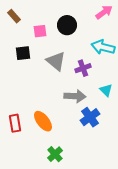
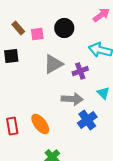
brown rectangle: (14, 16) -> (18, 28), moved
black square: (23, 53) -> (11, 56), moved
gray triangle: (56, 61) -> (53, 64), turned 50

